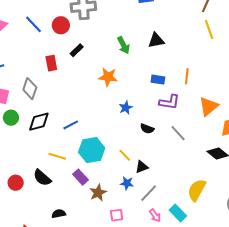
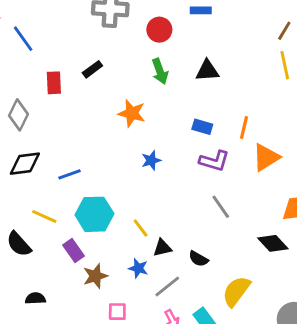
blue line: (33, 24) -> (23, 39), moved
red circle: (61, 25) -> (159, 30), moved
orange triangle: (208, 106) -> (266, 157), moved
black semicircle: (147, 129) -> (198, 259), moved

